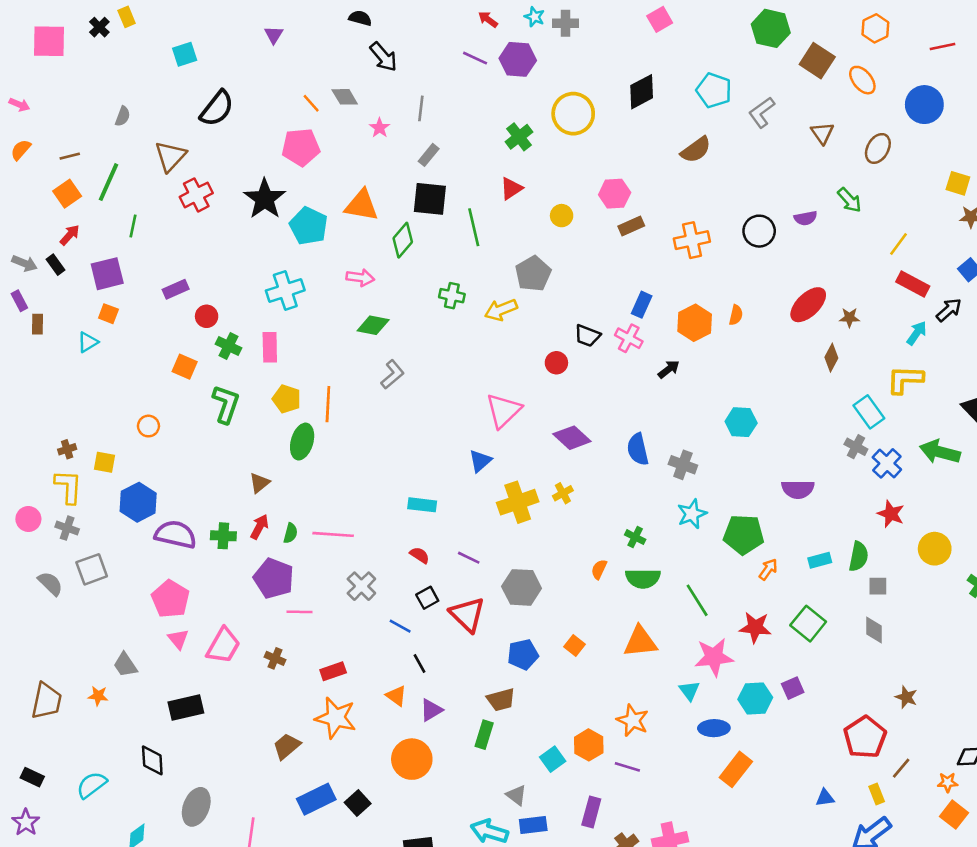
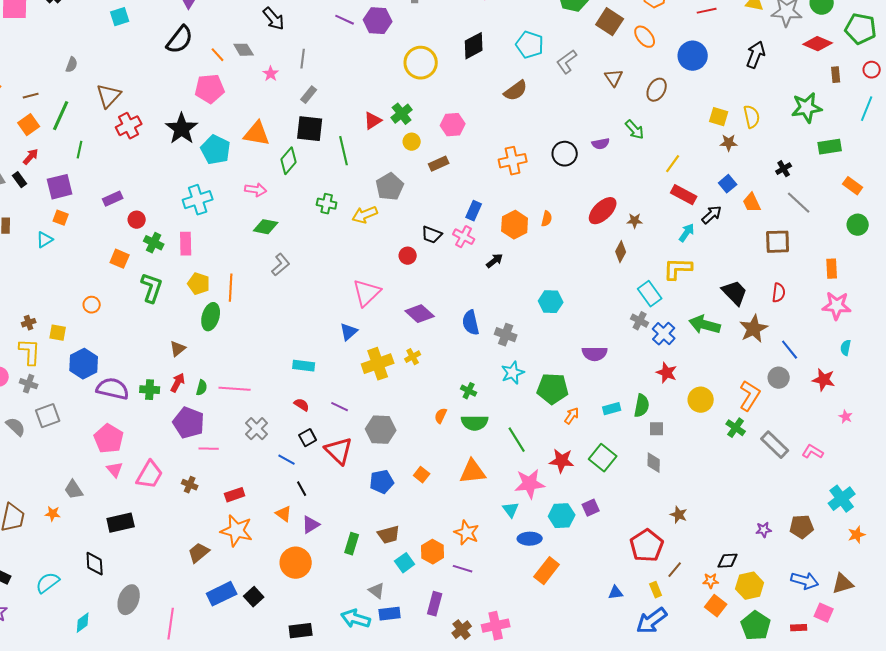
black semicircle: (217, 108) -> (180, 40), moved
green cross: (519, 137) -> (402, 114), moved
brown rectangle: (631, 226) -> (439, 164), moved
brown trapezoid: (501, 700) -> (389, 535), moved

